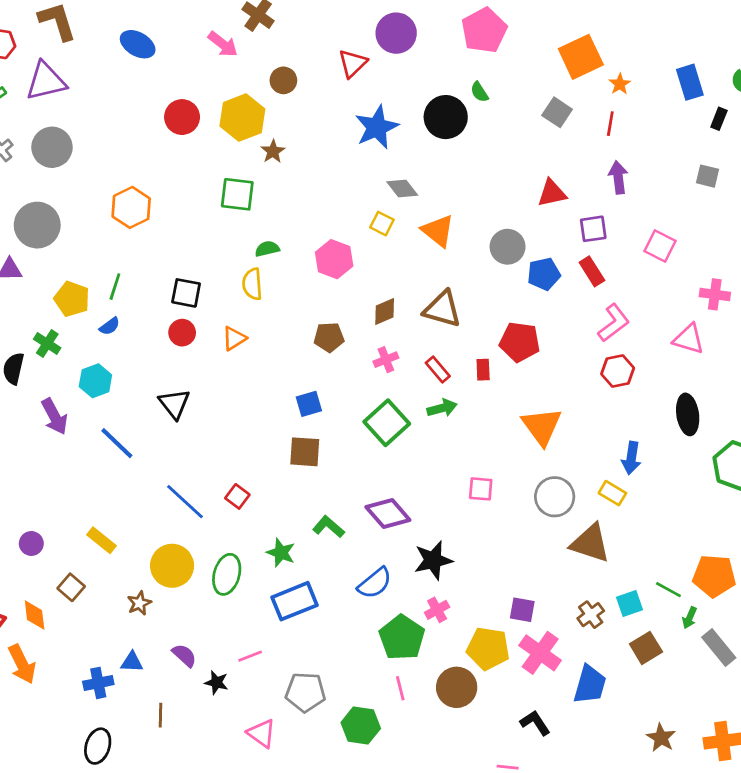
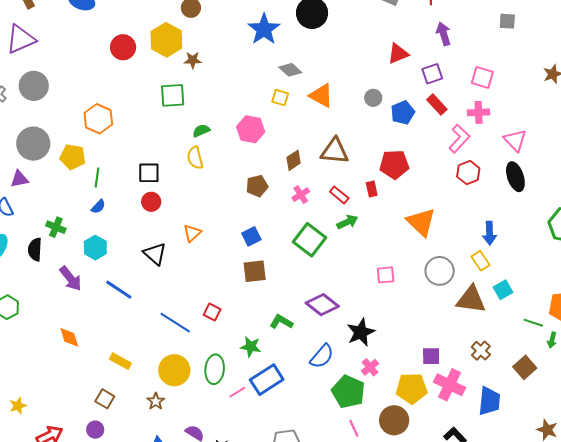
brown star: (273, 151) -> (193, 60), turned -30
gray circle: (508, 247) -> (373, 98), size x0.7
pink cross: (715, 294) -> (479, 112), moved
yellow pentagon: (72, 299) -> (73, 157), moved
orange triangle: (234, 338) -> (192, 233), moved
pink triangle: (689, 339) -> (515, 140), turned 40
black ellipse: (688, 414) -> (515, 177), moved
yellow rectangle: (612, 493) -> (480, 261), turned 36
purple circle: (31, 543) -> (95, 430), moved
cyan square: (630, 603) -> (503, 290), moved
orange diamond: (35, 615) -> (69, 337), moved
pink line: (250, 656) -> (237, 392), moved

